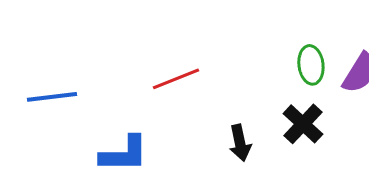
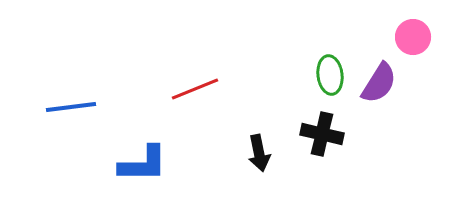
black cross: (303, 124) -> (322, 134), turned -30

